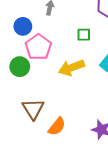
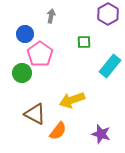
yellow arrow: (71, 68) -> (72, 100), moved
brown triangle: (33, 109) -> (35, 114), turned -30

